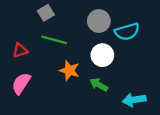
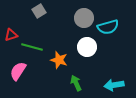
green line: (54, 40) -> (32, 47), moved
red triangle: (20, 50) -> (11, 35), moved
green arrow: (99, 85) -> (76, 83), moved, turned 35

